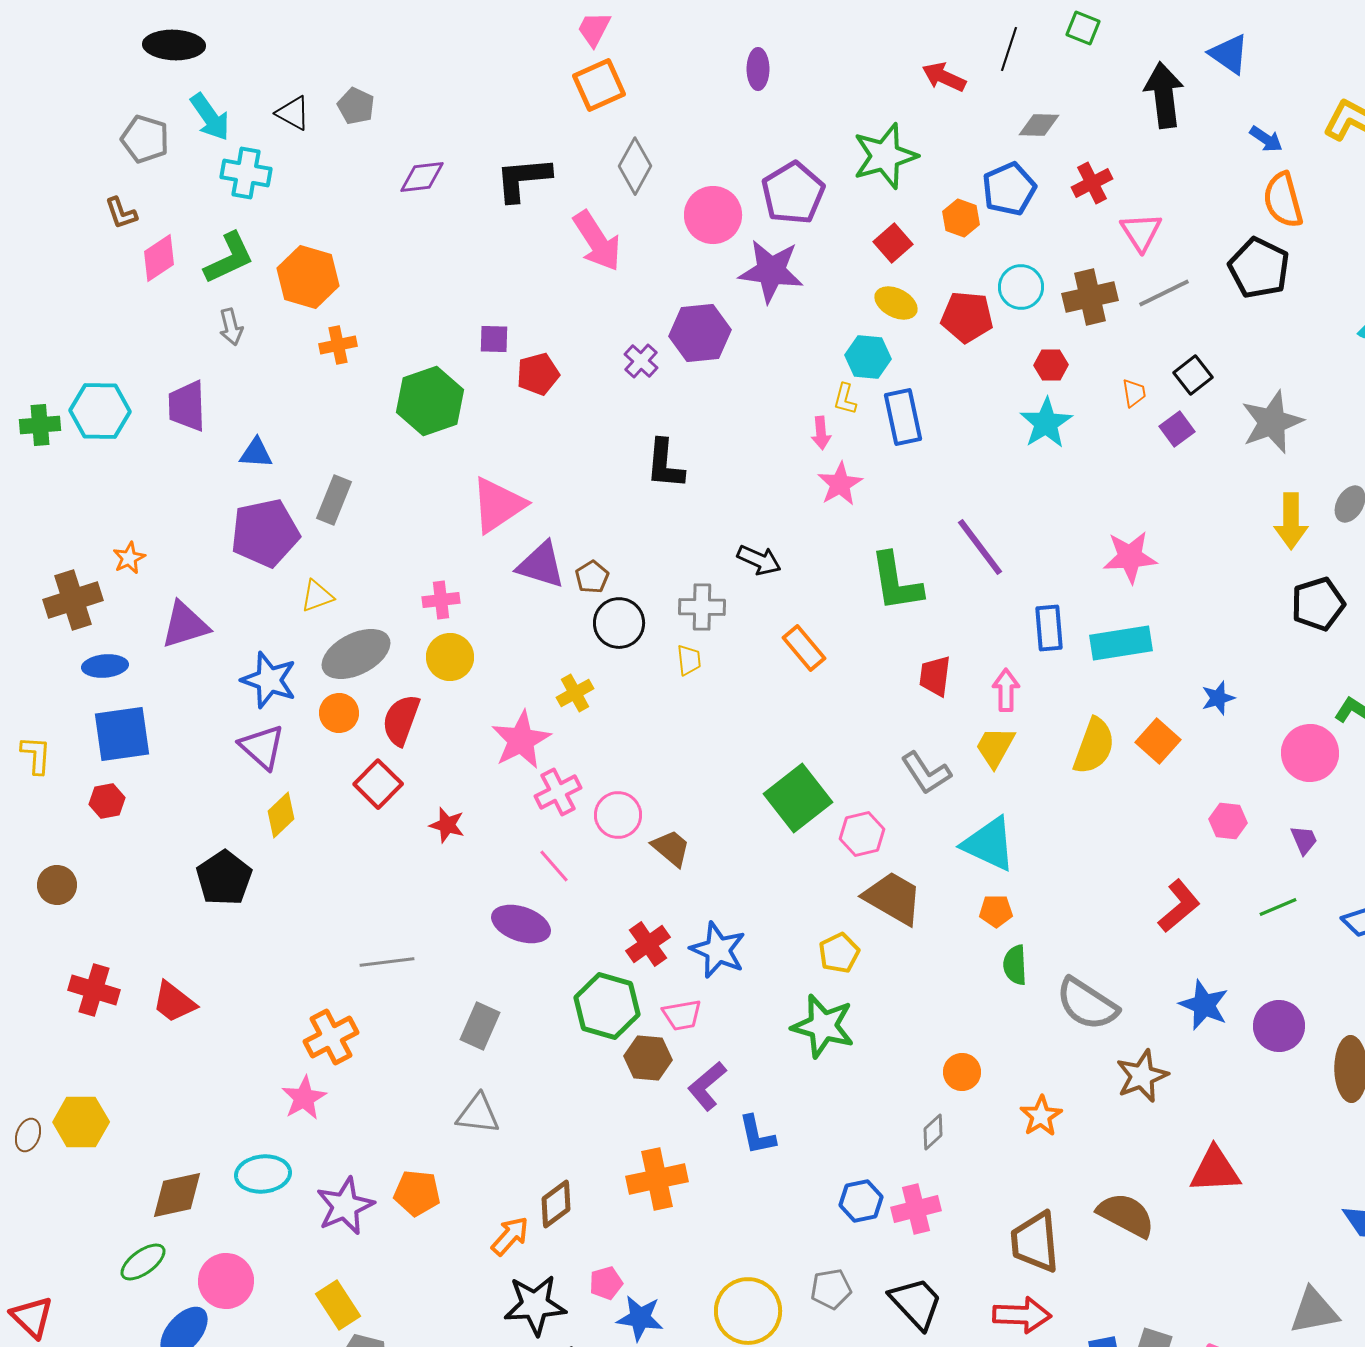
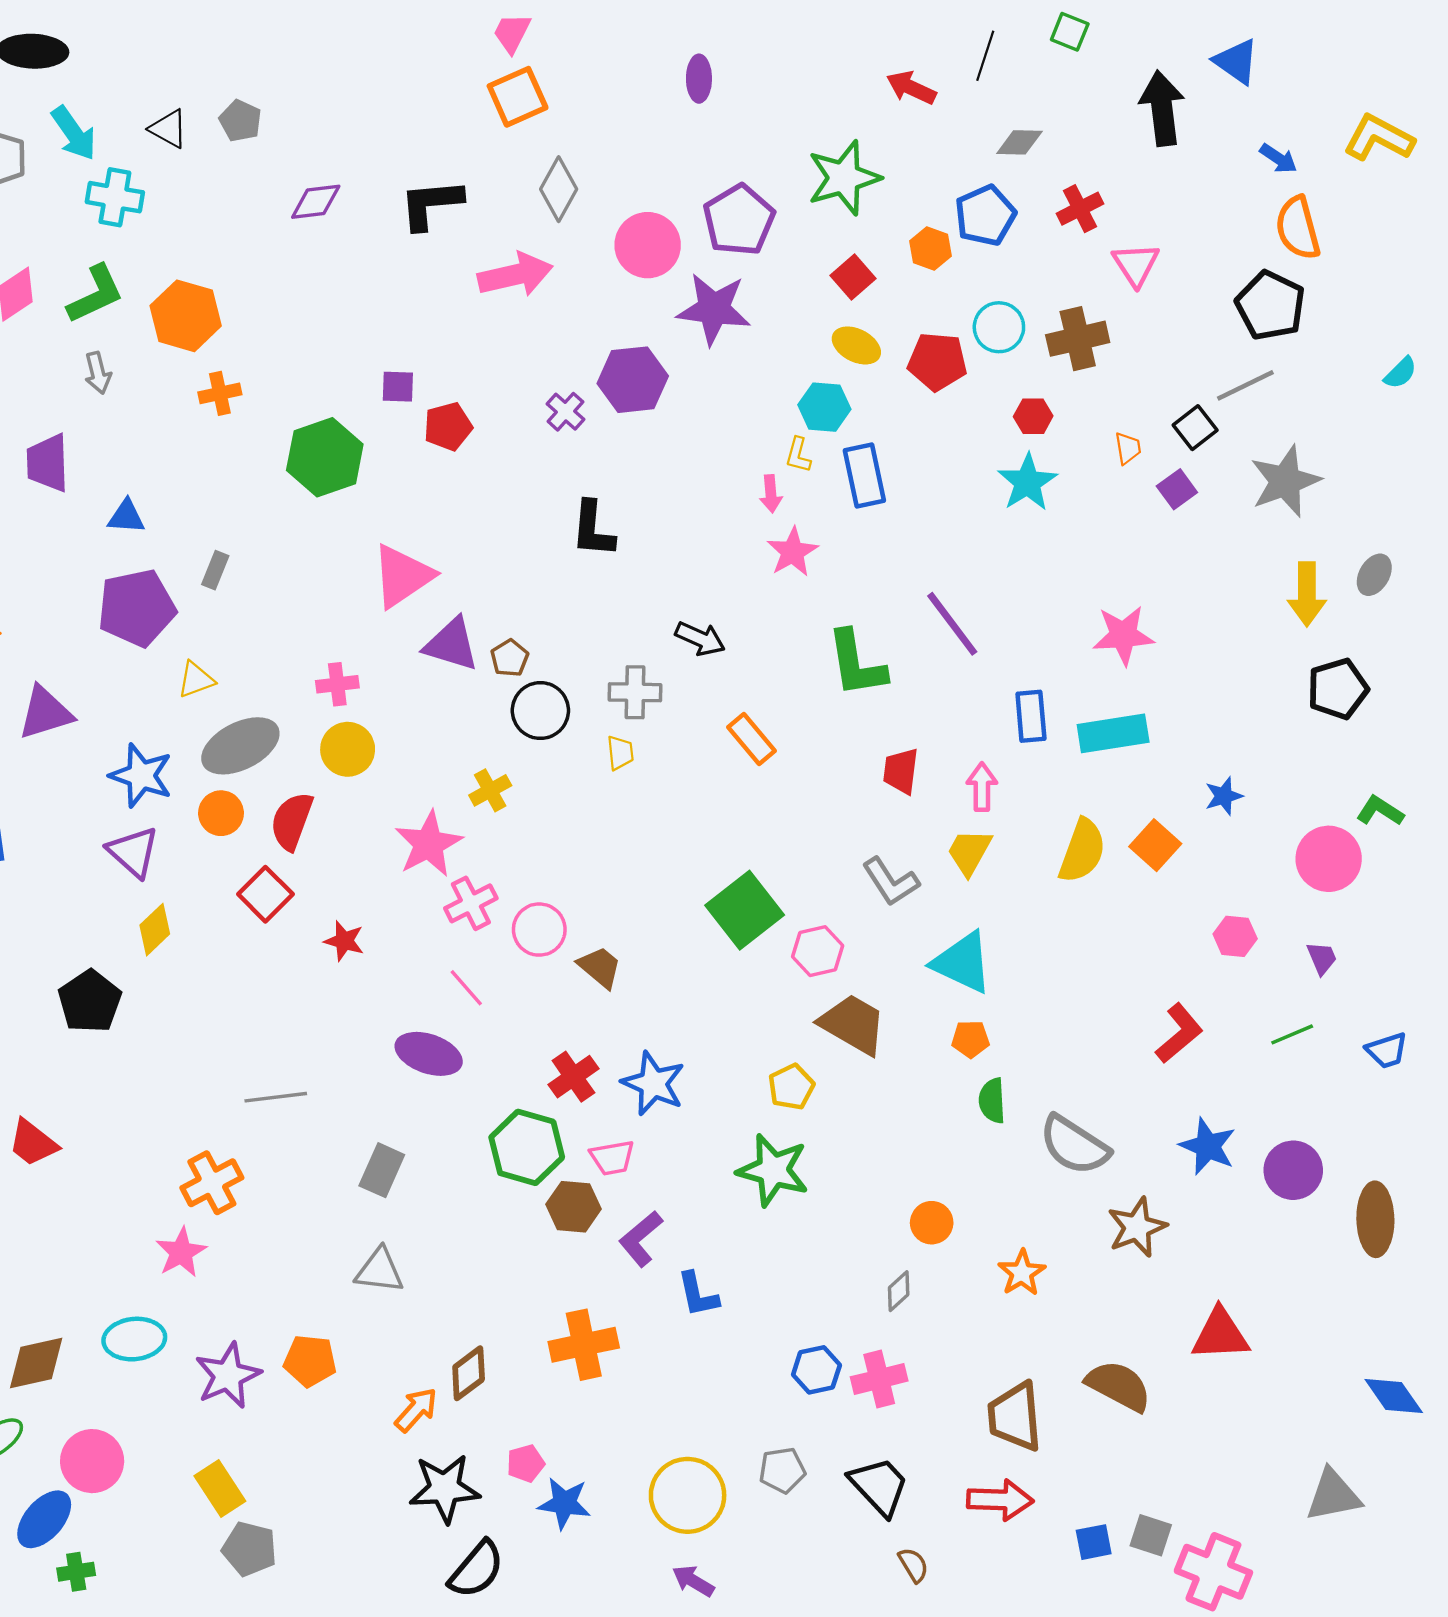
pink arrow: (597, 241) -> (515, 275), turned -70
gray line: (1164, 293) -> (1245, 385), moved
gray rectangle: (334, 500) -> (215, 570), size x0.7

